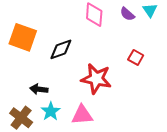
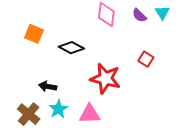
orange square: (23, 37) -> (34, 34), size x0.7
black diamond: (61, 49) -> (71, 48), turned 45

